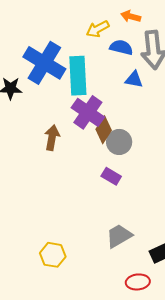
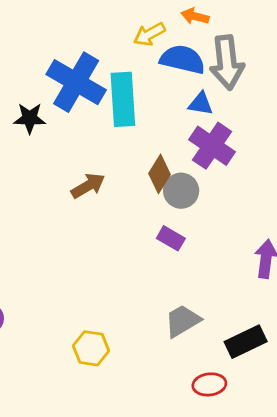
blue semicircle: (121, 47) -> (183, 59), size x1.4
purple cross: (88, 112) -> (212, 146), moved
brown arrow: (52, 138) -> (88, 186), turned 50

